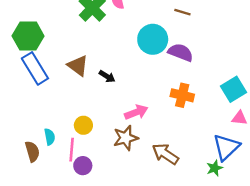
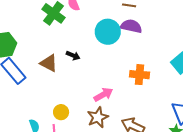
purple semicircle: (181, 52) -> (131, 26), moved
black arrow: (107, 76) -> (73, 56), moved

